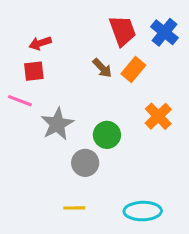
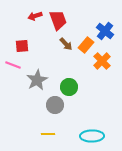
red trapezoid: (122, 31) -> (58, 20), moved
blue cross: (164, 32) -> (105, 31), moved
red arrow: (40, 43) -> (35, 16), moved
orange cross: (158, 116) -> (102, 61), moved

